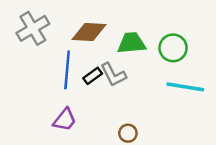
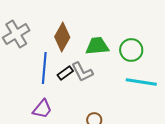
brown diamond: (89, 32) -> (62, 37), turned -64

